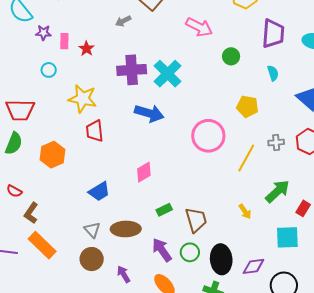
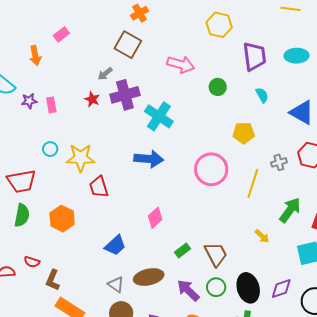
red star: (86, 49) -> (92, 99), moved
cyan circle: (49, 70) -> (50, 149), moved
purple cross: (132, 70) -> (125, 95), moved

